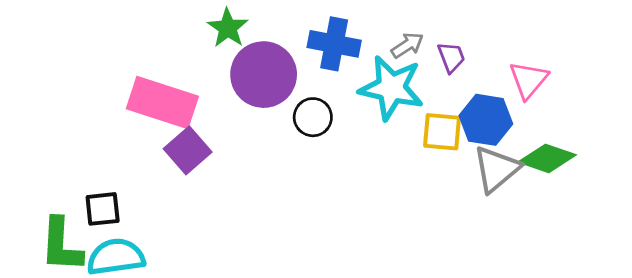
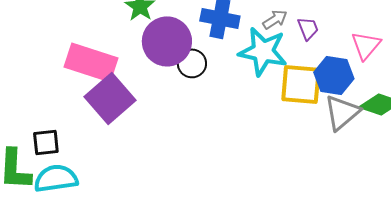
black circle: (313, 117) -> (192, 63), moved
yellow square: (442, 132) -> (301, 84), size x1.4
purple square: (188, 150) -> (110, 98), size x1.4

